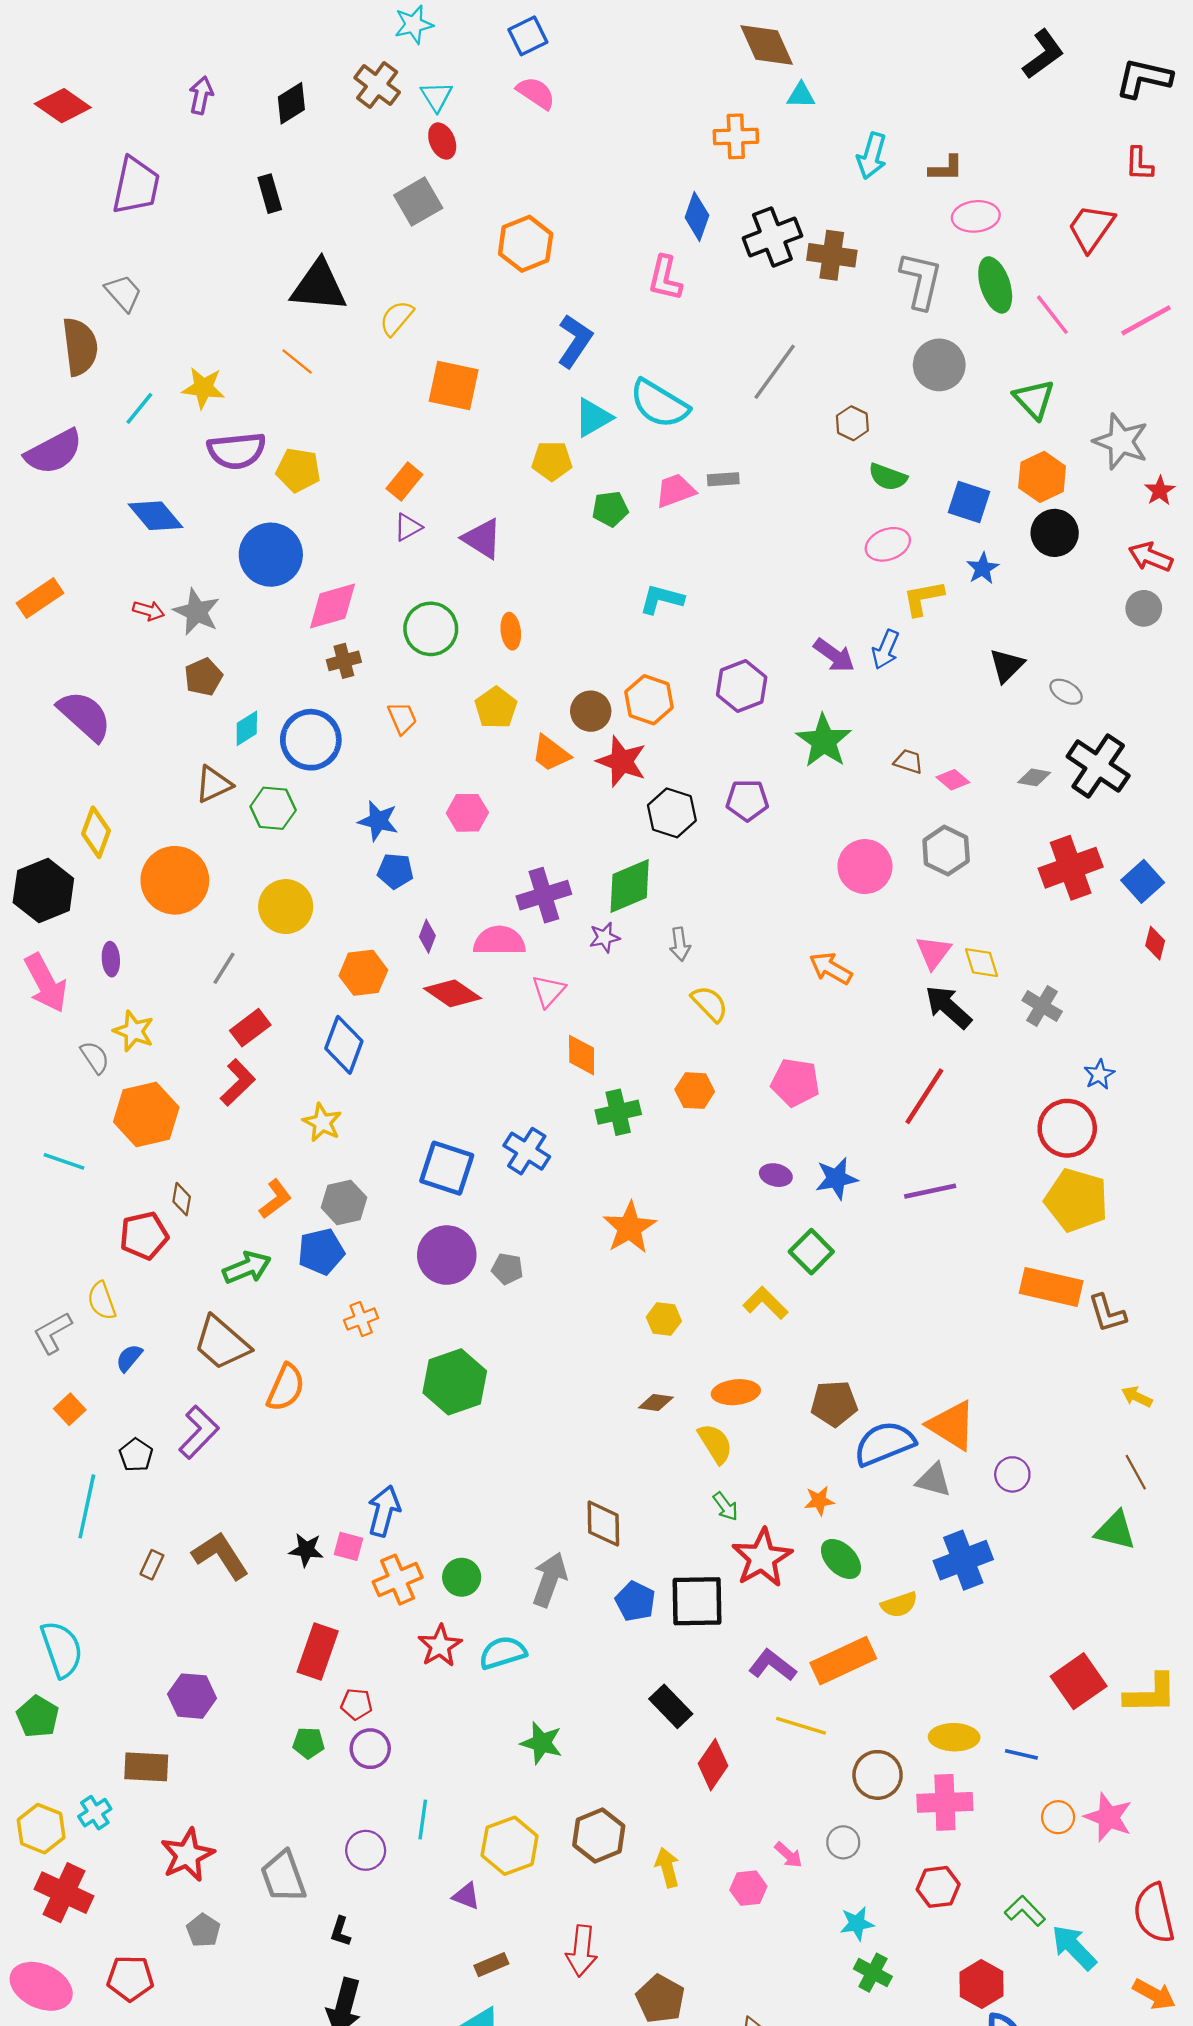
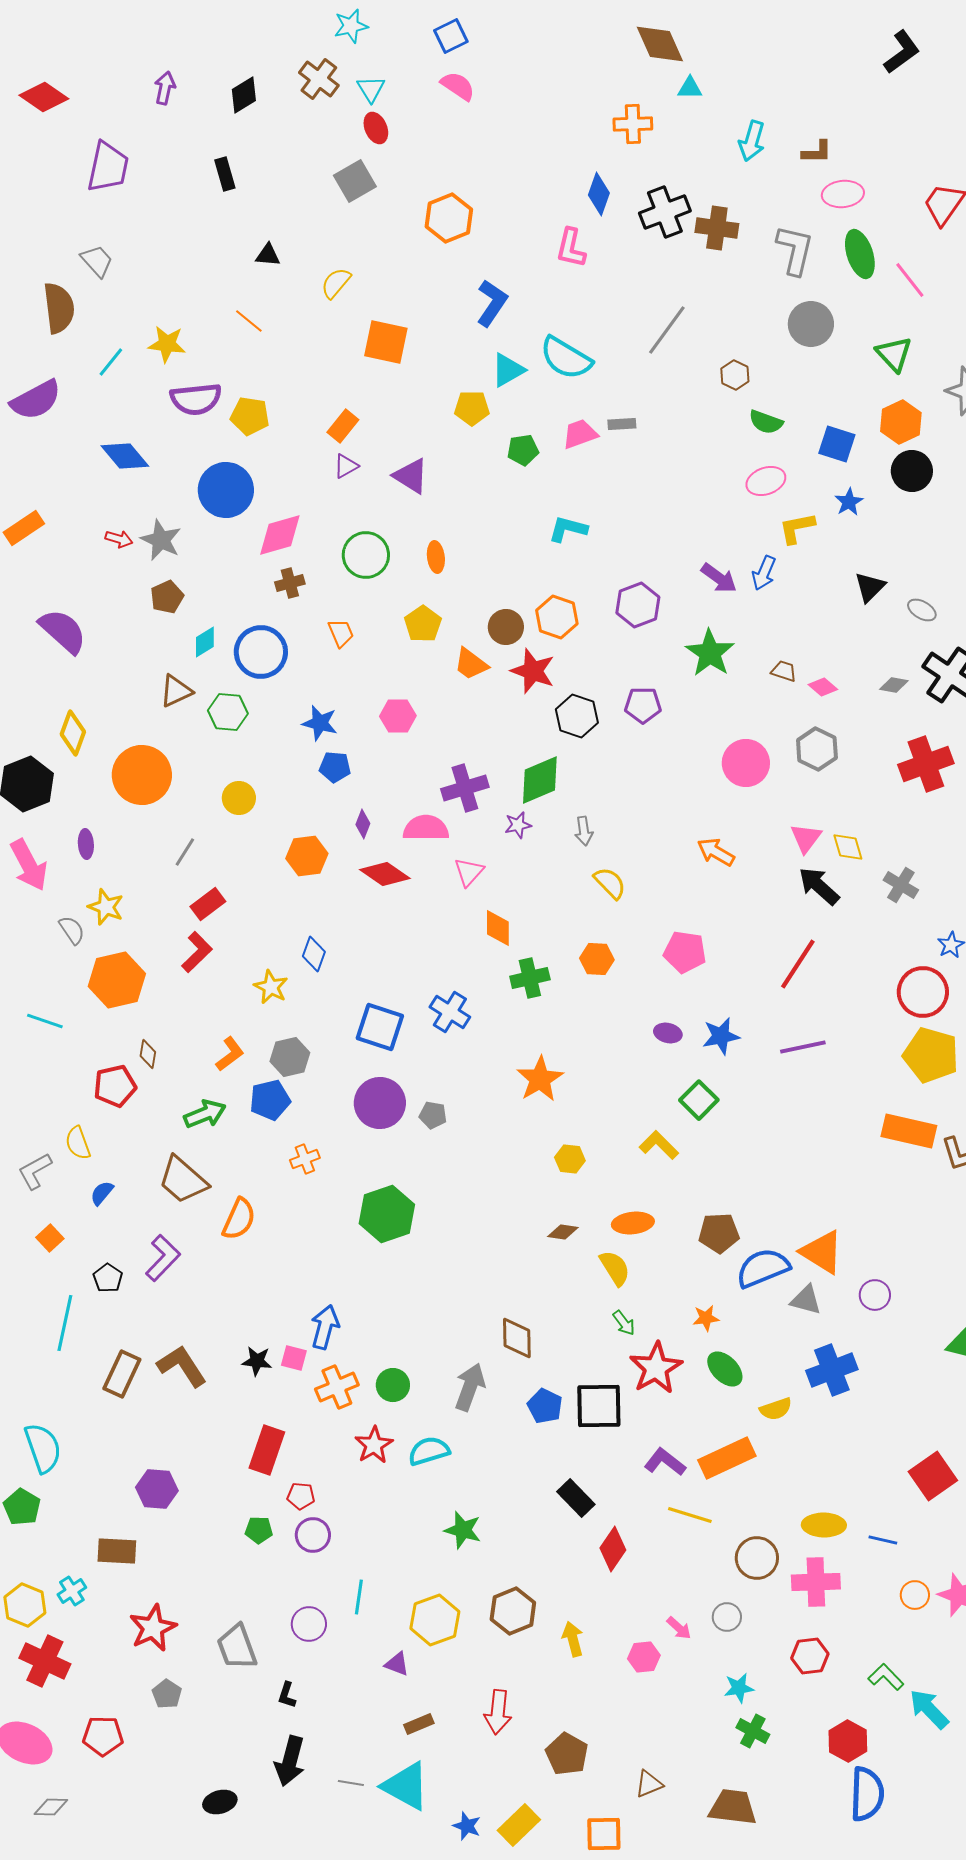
black triangle: (319, 286) -> (268, 255), size x0.5
yellow circle: (286, 907) -> (239, 798), size x0.7
blue diamond: (344, 1045) -> (314, 954), moved, size x0.7
brown rectangle: (152, 1565) -> (122, 1374), size x1.8

